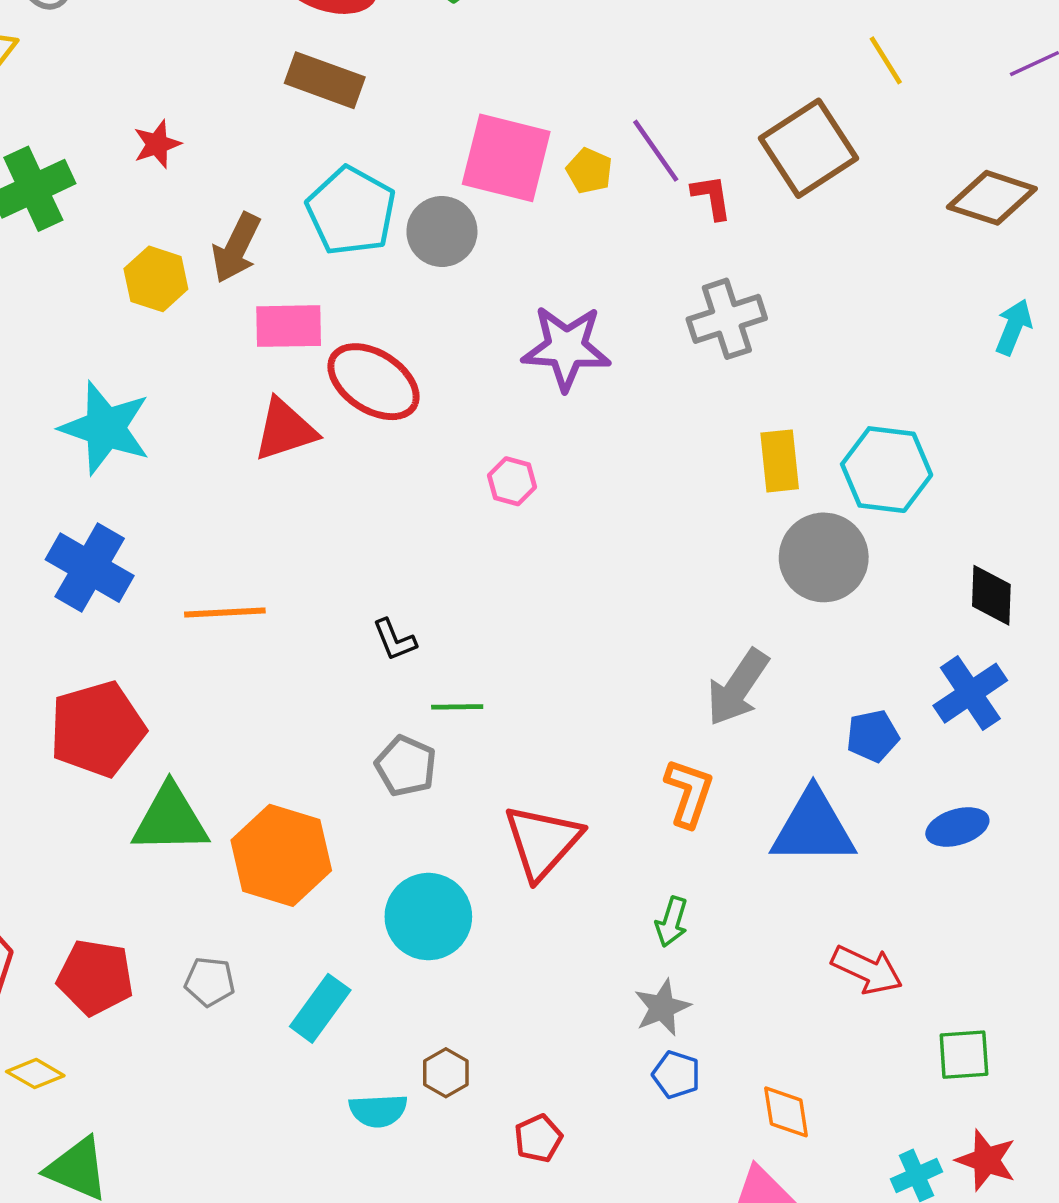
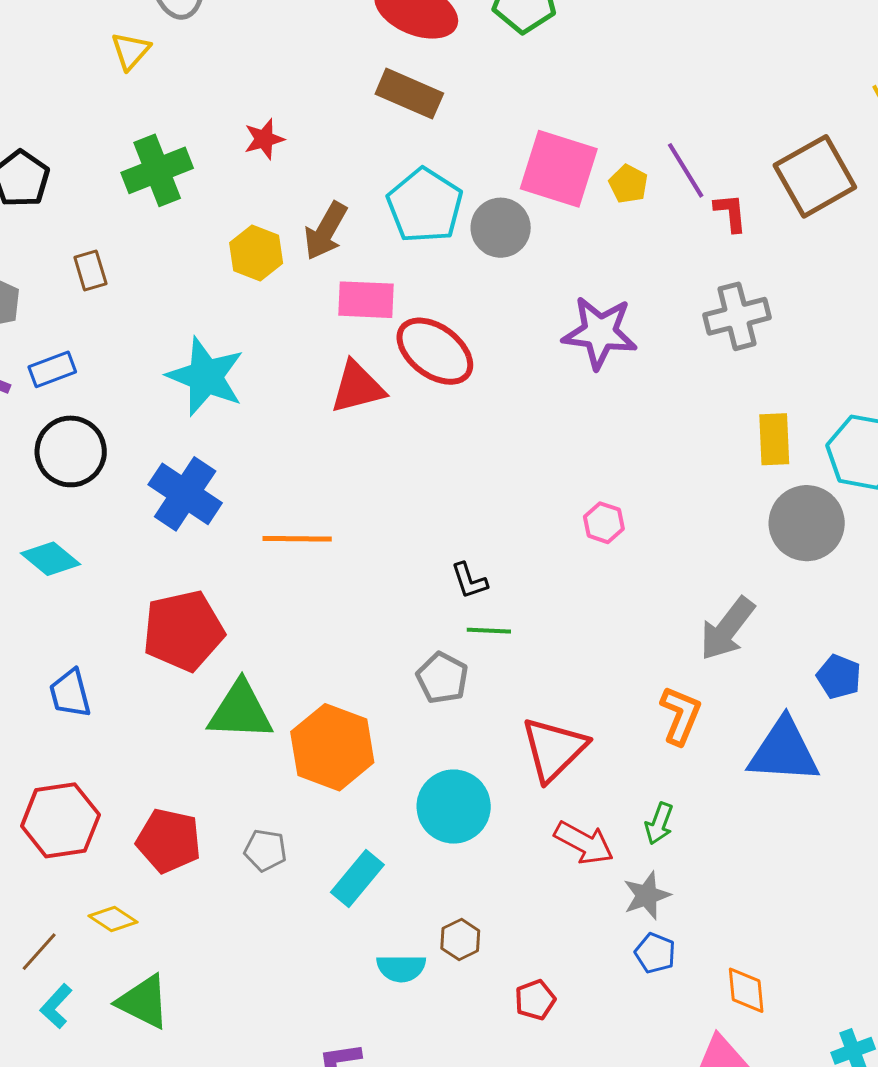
pink hexagon: (512, 481) -> (604, 523), moved
black L-shape: (394, 640) -> (469, 581), moved
blue pentagon: (873, 736) -> (839, 677), turned 30
red arrow: (867, 970) -> (584, 843), moved

